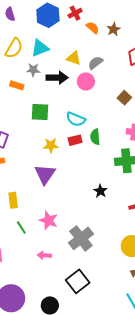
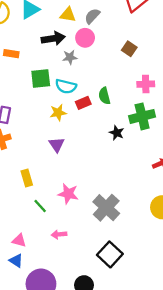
gray star: (33, 70) -> (70, 57), moved
cyan semicircle: (76, 119) -> (66, 86), moved
purple triangle: (45, 174) -> (57, 145), size x0.7
black star: (100, 191) -> (117, 133), moved
pink arrow: (44, 255) -> (59, 234), moved

